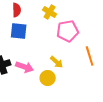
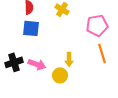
pink pentagon: (68, 31) -> (97, 25), moved
yellow arrow: (57, 62) -> (69, 59), turned 48

